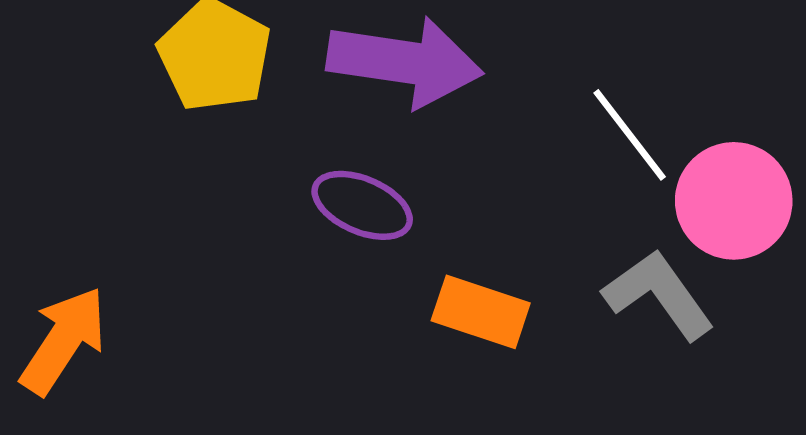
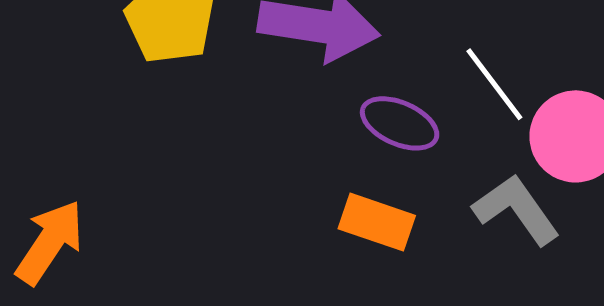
purple ellipse: (362, 205) -> (400, 123), moved

